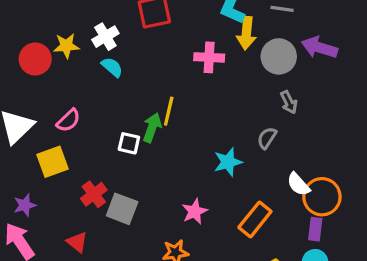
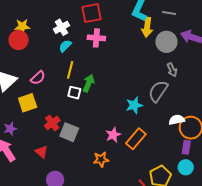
yellow star: (66, 46) -> (22, 26), moved
pink cross: (209, 57) -> (96, 38), moved
cyan semicircle: (112, 67) -> (65, 46), turned -88
yellow line: (169, 111) -> (70, 70), moved
gray semicircle: (267, 138) -> (158, 91), size x1.6
white semicircle: (298, 184) -> (177, 120), turned 119
orange rectangle: (255, 219) -> (136, 139), moved

